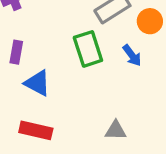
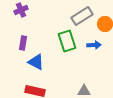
blue arrow: (132, 55) -> (94, 45), turned -56

